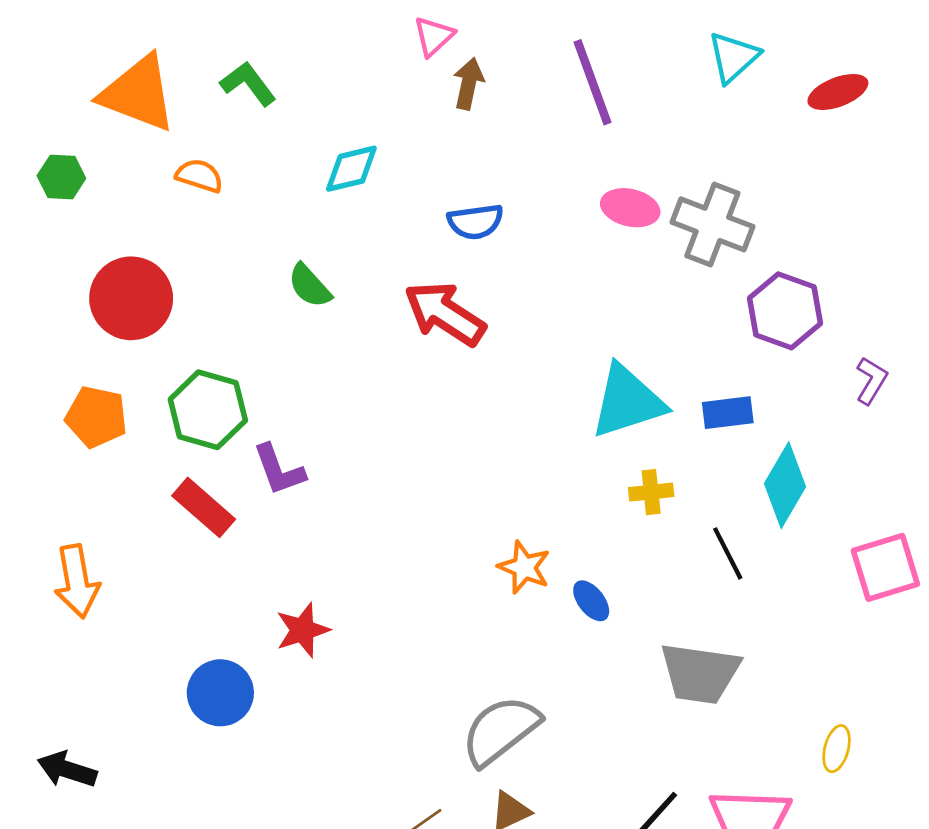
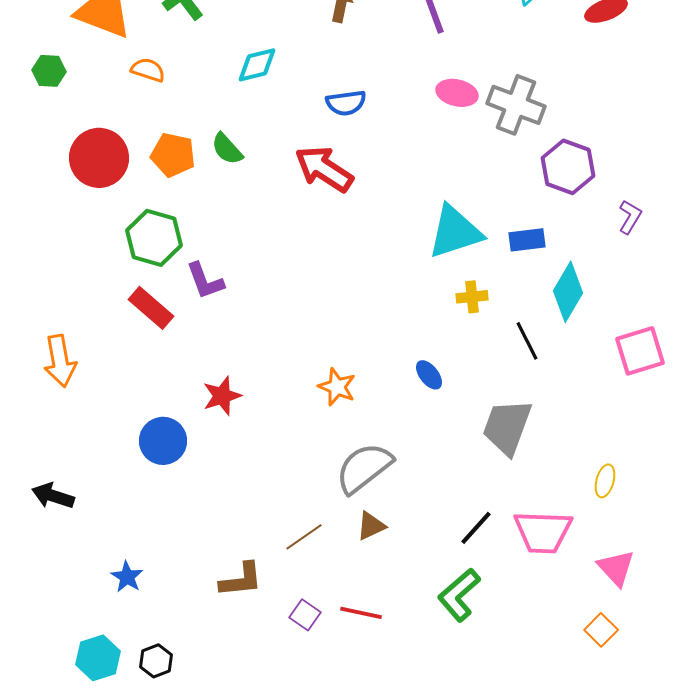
orange pentagon: (96, 417) -> (173, 155), moved
orange star: (524, 567) -> (337, 387), moved
gray trapezoid: (700, 673) -> (507, 427), turned 102

